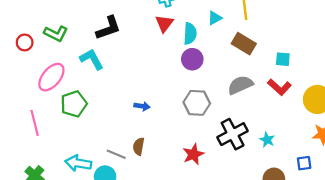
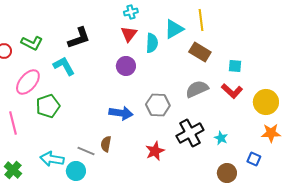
cyan triangle: (215, 18) -> (174, 29), size x1.5
purple circle: (192, 59) -> (126, 66), moved
blue arrow: (142, 106) -> (121, 113), moved, size x1.6
blue square: (304, 163) -> (254, 159), turned 32

